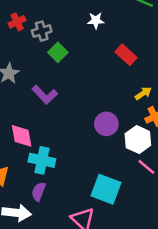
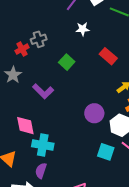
red cross: (17, 22) -> (22, 49), moved
green square: (58, 52) -> (67, 62), moved
cyan square: (106, 189) -> (106, 152), moved, size x0.7

